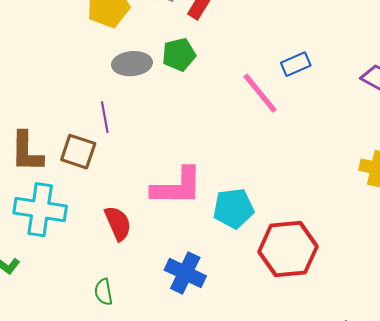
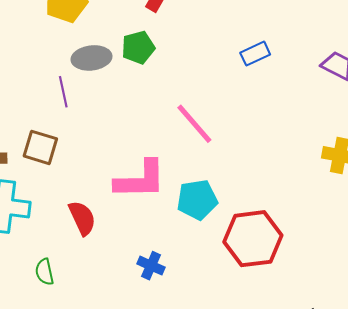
pink line: (260, 93) -> (194, 124), moved
purple line: (105, 117) -> (63, 92), moved
blue cross: (185, 273) -> (151, 266), size x0.7
green semicircle: (104, 292) -> (44, 272), moved

